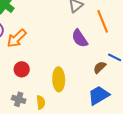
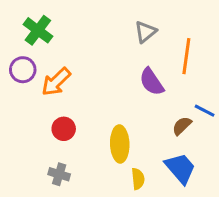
orange line: (103, 21) -> (186, 56), turned 30
blue trapezoid: (99, 95) -> (180, 168), turned 80
yellow semicircle: (41, 102) -> (138, 179), moved

